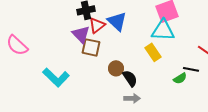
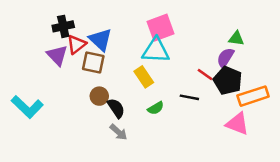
brown square: (91, 47) -> (93, 62), moved
green semicircle: (180, 78) -> (156, 108), moved
gray arrow: (132, 98) -> (118, 132), turned 42

